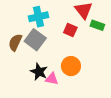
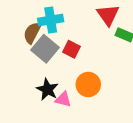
red square: (70, 30) -> (72, 49), moved
brown semicircle: (15, 42) -> (32, 33), moved

